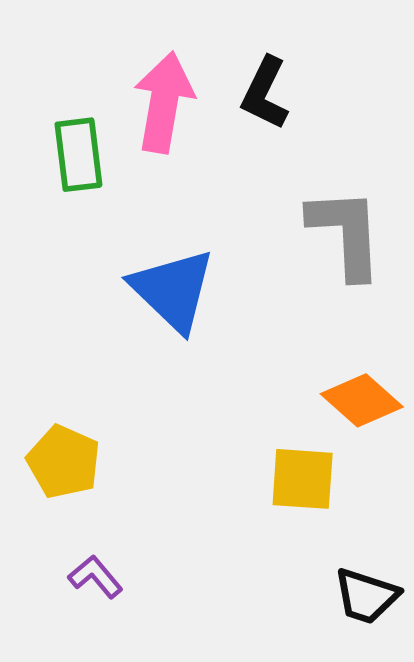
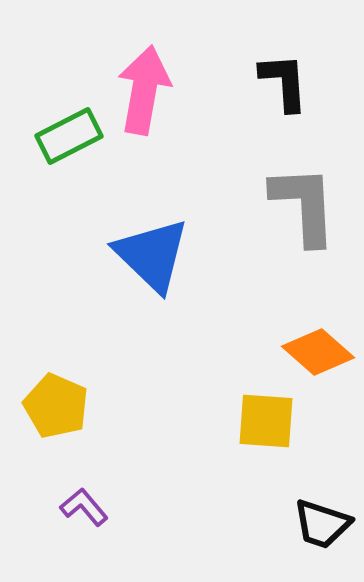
black L-shape: (265, 93) -> (284, 82), moved, turned 150
green rectangle: (78, 155) -> (69, 136), turned 70

